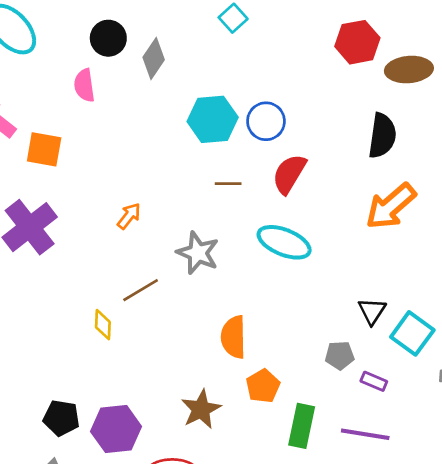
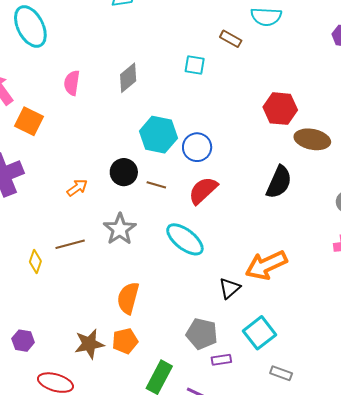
cyan square: (233, 18) -> (195, 65), turned 35
black circle: (108, 38) -> (124, 172), moved
orange arrow: (391, 206) -> (266, 265), moved
black triangle: (372, 311) -> (230, 288), moved
gray pentagon: (340, 355) -> (202, 334), size x1.4
purple rectangle: (374, 381) -> (221, 360), turned -48
orange pentagon: (263, 386) -> (125, 341), moved
purple hexagon: (116, 429) -> (23, 341), size x0.6

